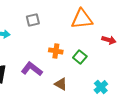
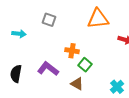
gray square: (33, 20) -> (49, 20), turned 32
green square: (80, 57) -> (85, 65), moved

